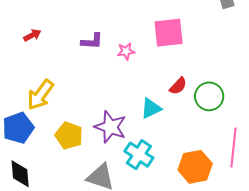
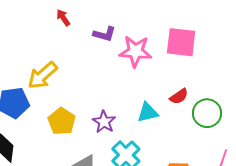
red arrow: (32, 35) -> (63, 18), moved, turned -108
pink star: (126, 51) -> (135, 51), size x1.8
purple star: (110, 127) -> (104, 122), size x0.7

